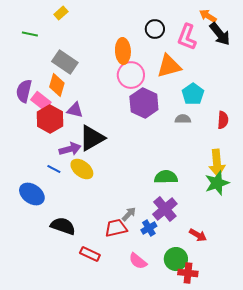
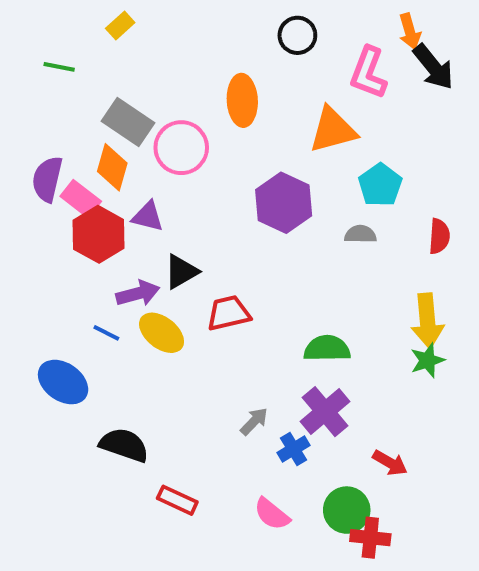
orange arrow: (208, 16) -> (410, 31), turned -138
black circle: (155, 29) -> (297, 35), moved
pink circle: (131, 75) -> (181, 148), moved
black triangle: (92, 138) -> (181, 272), size x0.7
green star: (217, 183) -> (427, 360), size x0.7
red trapezoid: (116, 228) -> (228, 313), moved

